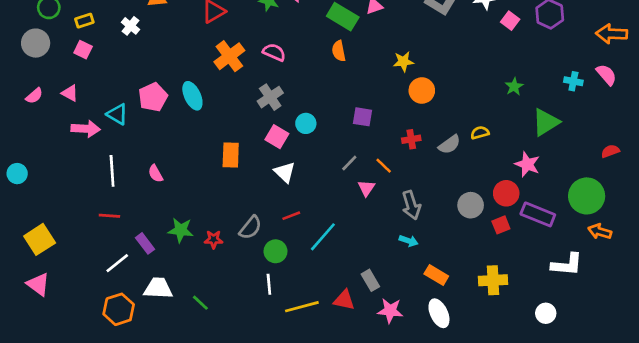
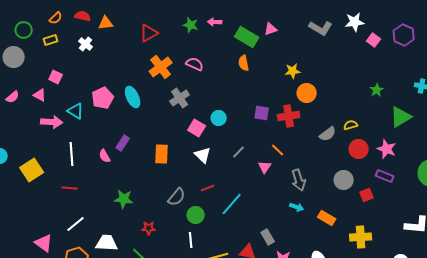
pink square: (83, 50) -> (56, 77), moved
gray cross: (270, 97) -> (180, 98), moved
red cross: (411, 139) -> (289, 116), moved, size x1.5
orange rectangle: (231, 155) -> (162, 154), moved
gray line: (349, 163) -> (239, 152), moved
red circle: (506, 193) -> (359, 149), moved
purple rectangle: (538, 214) -> (385, 176), moved, size x0.7
yellow square: (40, 239) -> (32, 170), moved
red star: (214, 239) -> (149, 228), moved
purple rectangle: (145, 243) -> (123, 143), moved, turned 70
orange rectangle: (436, 275) -> (327, 218), moved
pink triangle: (38, 284) -> (44, 243), moved

